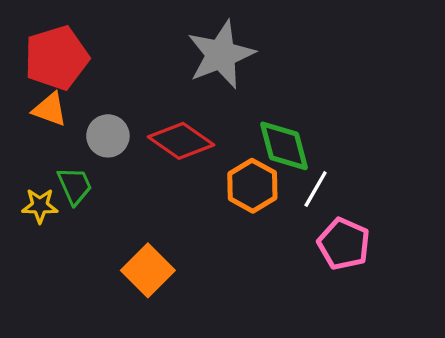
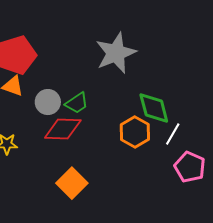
red diamond: (181, 141) -> (63, 129), moved, turned -33
green trapezoid: (75, 186) -> (77, 103), moved, turned 80

